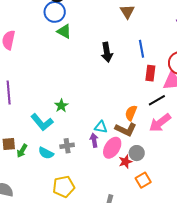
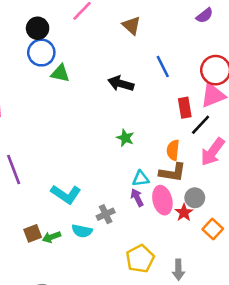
black arrow: (107, 52) -> (121, 83), turned 132
red rectangle: (150, 73) -> (185, 108), moved
green star: (61, 106) -> (125, 138), moved
pink ellipse: (112, 148) -> (162, 200), turned -30
green arrow: (22, 151) -> (52, 237), turned 56
yellow pentagon: (64, 187) -> (140, 259), moved

